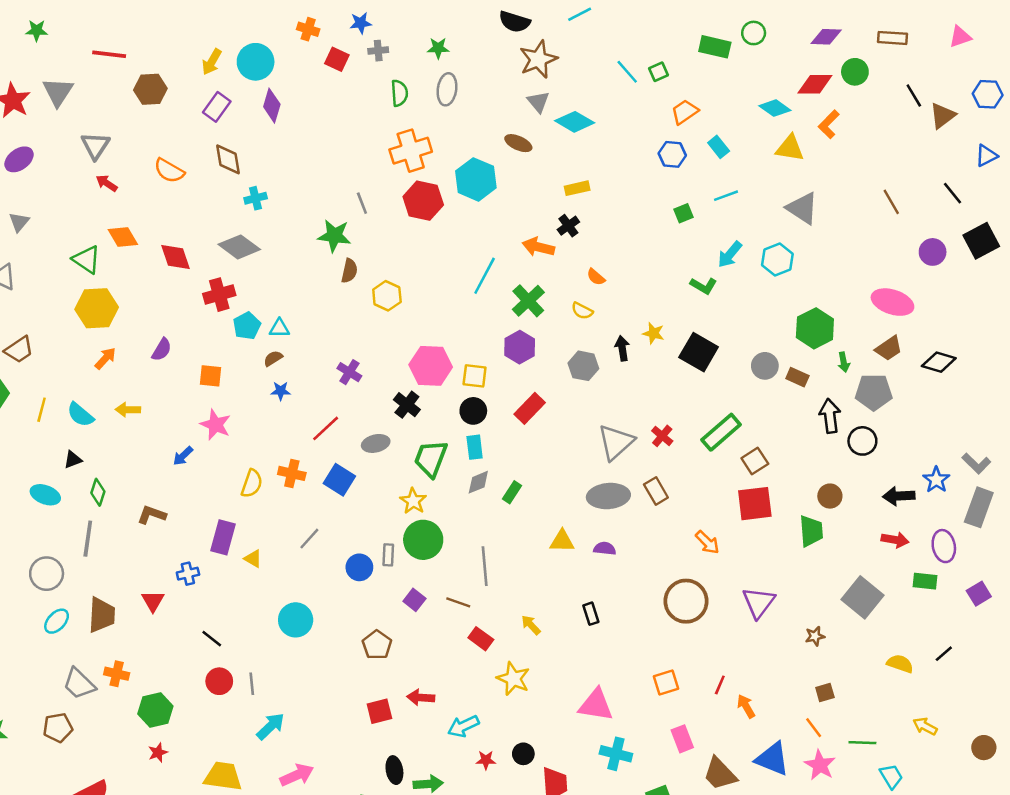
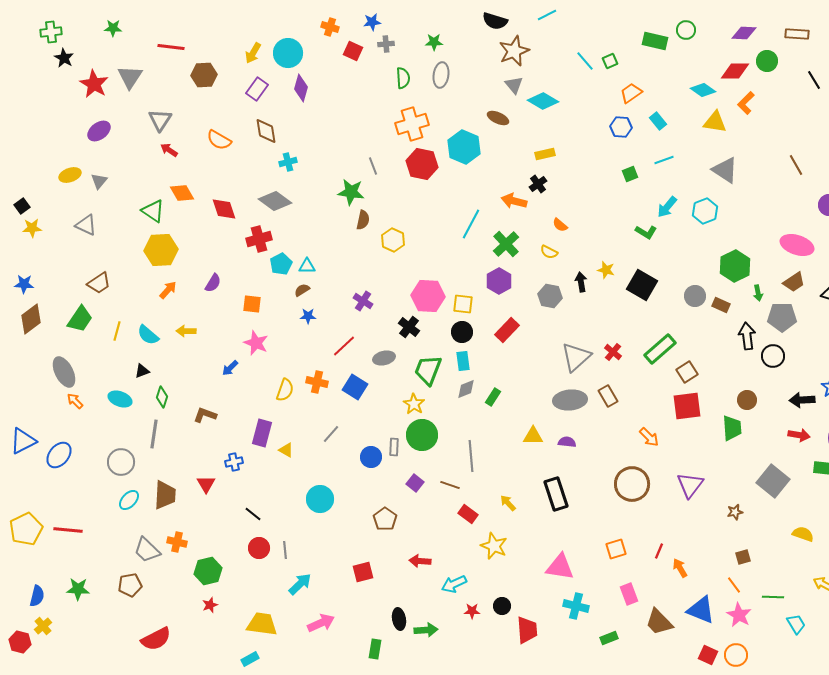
black rectangle: (591, 614) -> (556, 494), size x1.8
red square: (379, 711) -> (363, 572), moved

